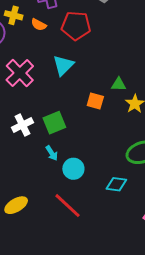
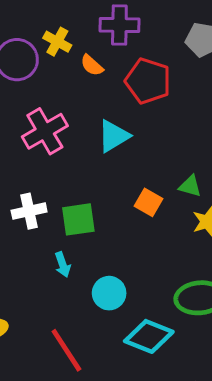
cyan circle: (73, 169) -> (109, 293), moved
cyan diamond: (116, 184) -> (149, 336), size x1.4

